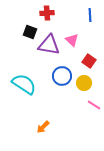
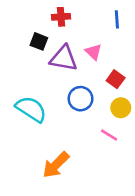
yellow circle: (84, 83) -> (121, 108), moved
pink line: (94, 105) -> (109, 135), moved
orange arrow: (43, 127) -> (56, 165), size x1.6

